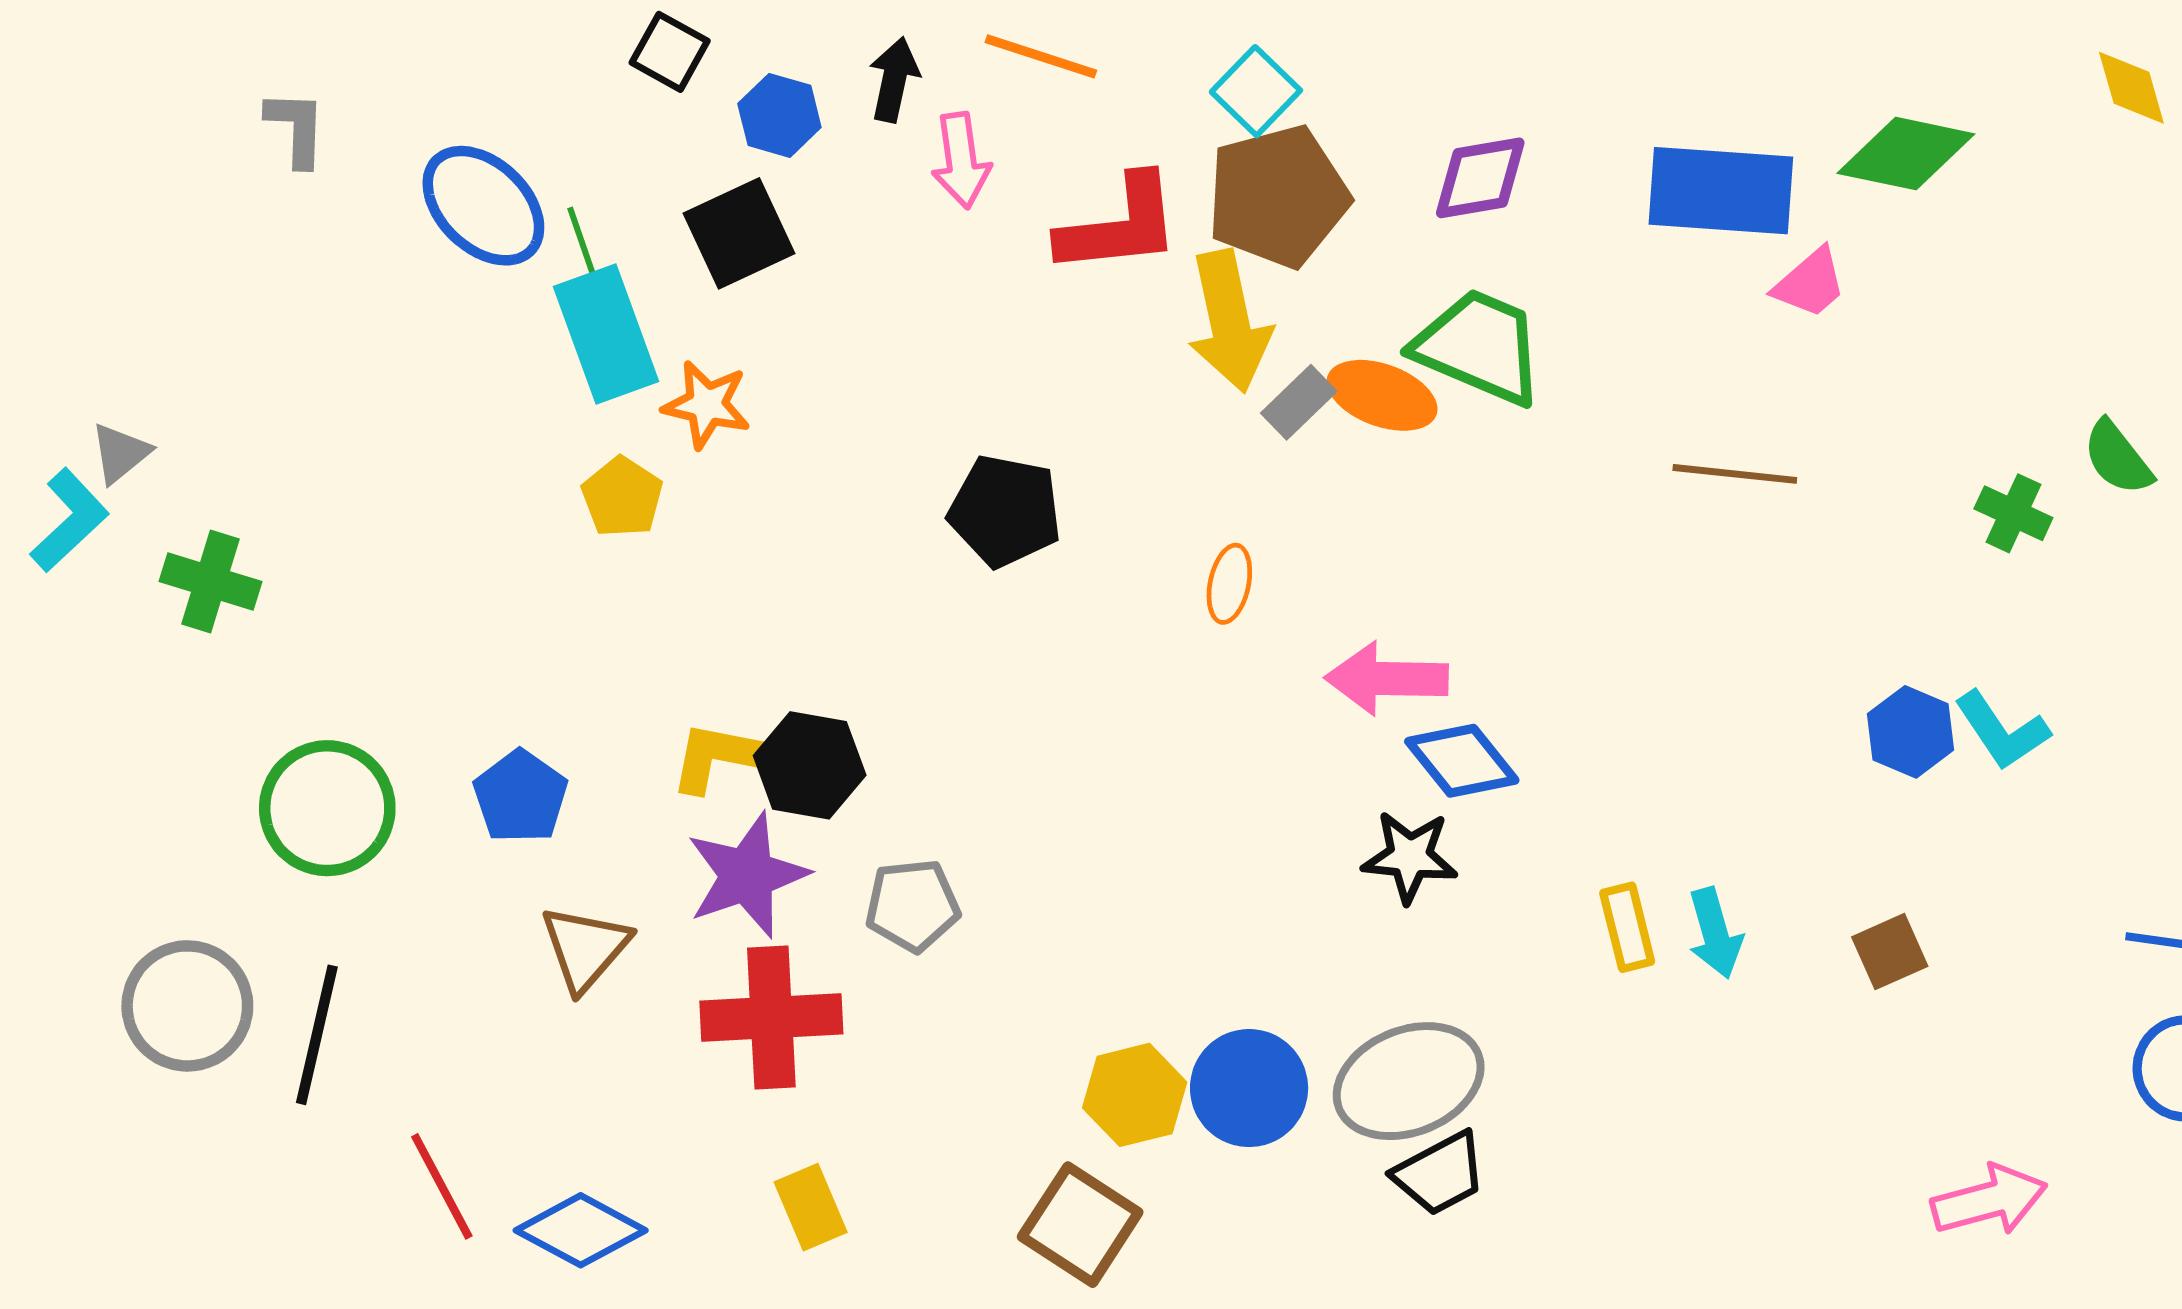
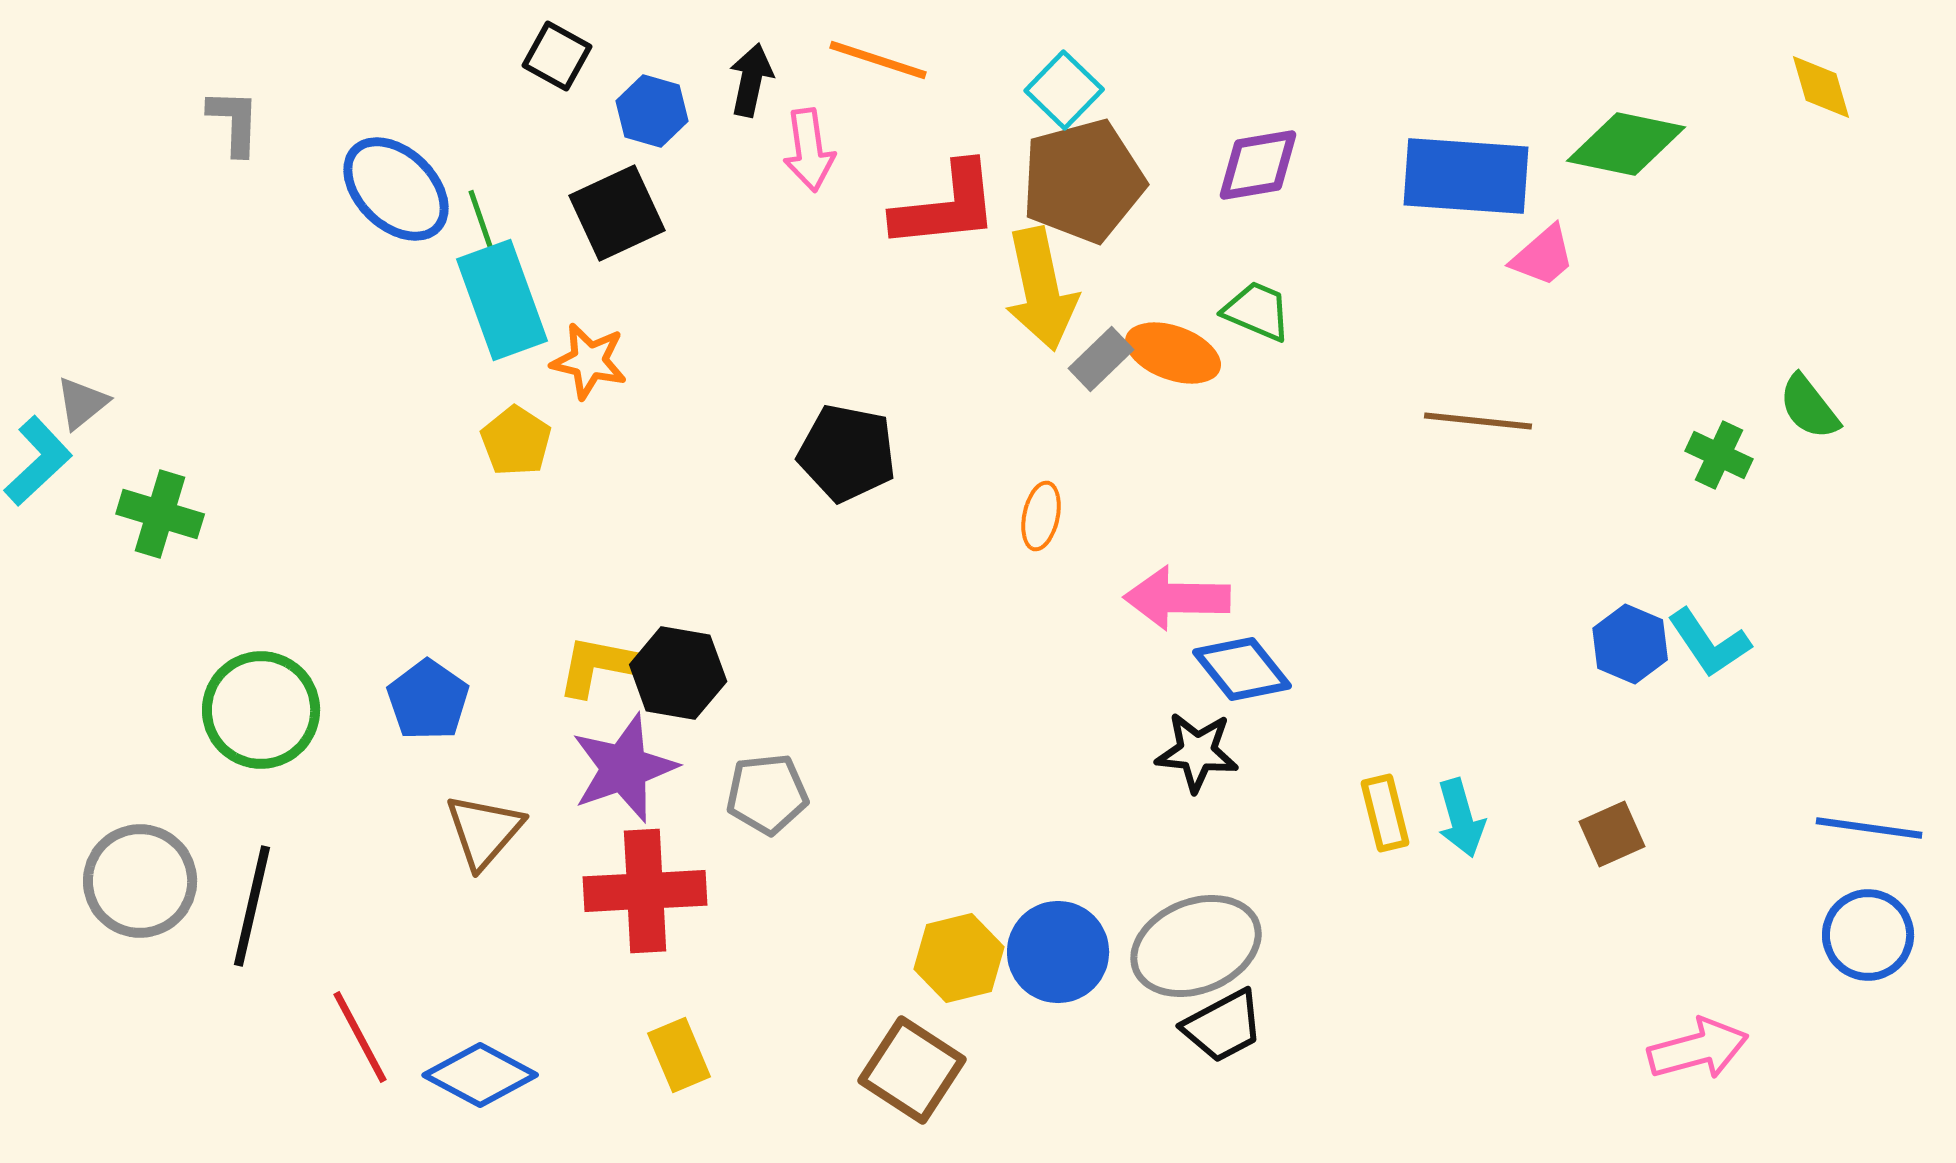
green trapezoid: (1479, 347) -> (1257, 311), size x0.6

